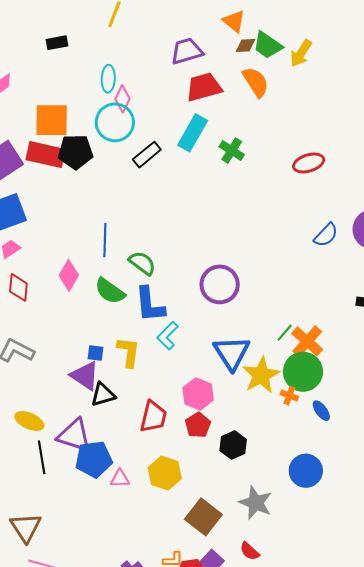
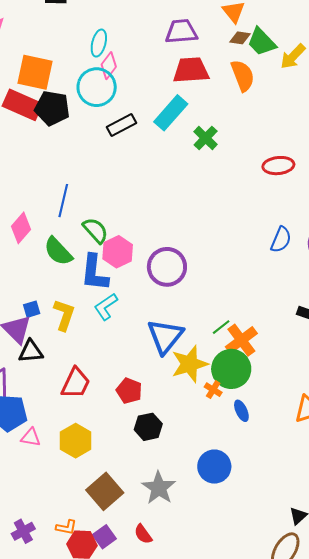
blue semicircle: (326, 235) -> (281, 240), turned -32
blue square: (95, 353) -> (32, 309), turned -36
pink hexagon: (198, 394) -> (118, 252), moved
red pentagon: (198, 425) -> (129, 391), moved, turned -30

